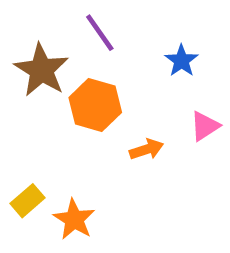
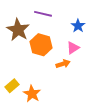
purple line: (100, 33) -> (43, 14), turned -42
pink triangle: (205, 126) -> (73, 48), moved

